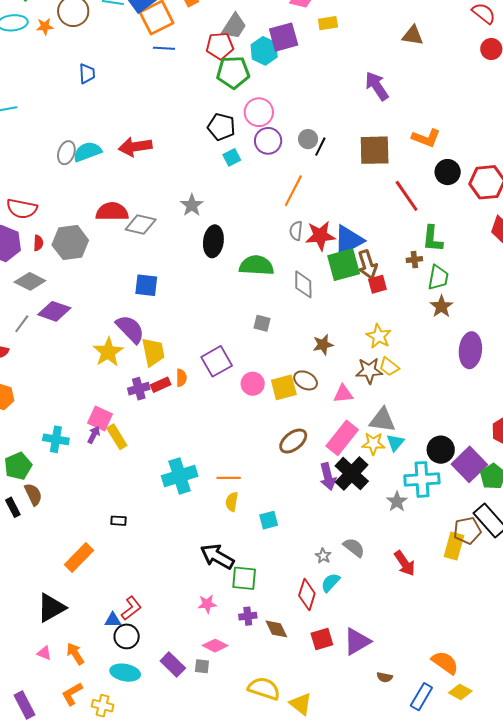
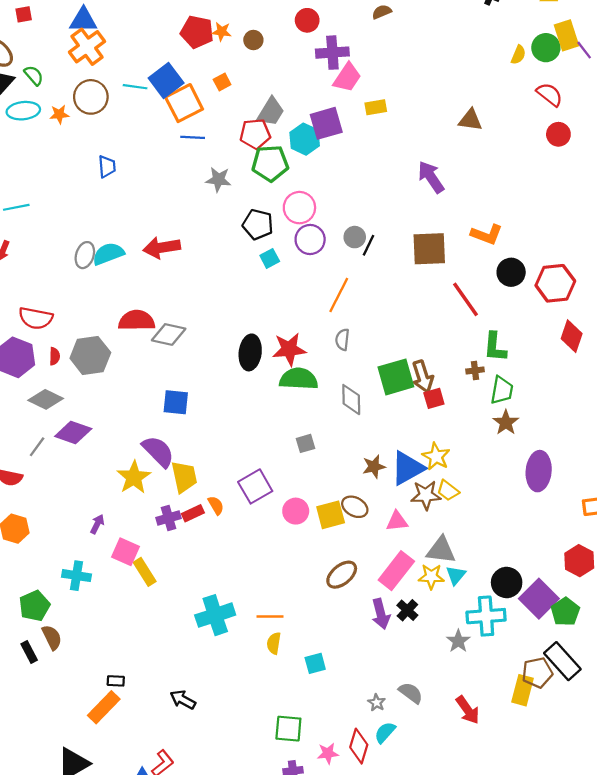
gray star: (192, 205) -> (218, 180), moved, turned -30
red star: (320, 236) -> (289, 349), moved
blue triangle: (348, 240) -> (408, 468), moved
gray square: (262, 323) -> (305, 443), turned -30
orange semicircle: (181, 378) -> (216, 505), turned -30
purple arrow: (94, 435) -> (97, 524), moved
black cross: (352, 473) -> (407, 610), size x0.6
black rectangle: (118, 521) -> (116, 681), moved
black arrow: (217, 556) -> (183, 700), moved, size x0.7
pink star: (207, 604) -> (328, 753), moved

